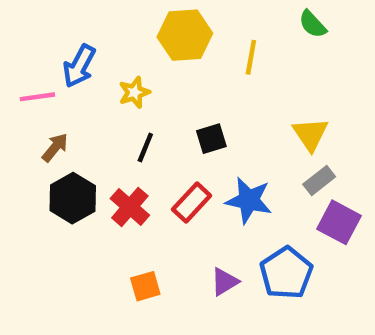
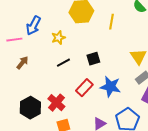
black line: (145, 147) -> (63, 63), turned 40
black hexagon: (73, 198) -> (30, 108), moved
red cross: (130, 207) -> (56, 103), moved

